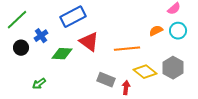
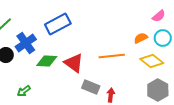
blue cross: (41, 36) -> (26, 43), size x1.5
red triangle: (89, 42) -> (74, 63), moved
gray hexagon: (173, 68) -> (158, 90), moved
yellow diamond: (145, 72) -> (152, 61), moved

